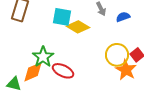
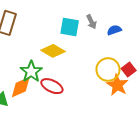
cyan square: (62, 17) -> (70, 27), moved
yellow diamond: (78, 27) -> (53, 51), moved

